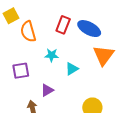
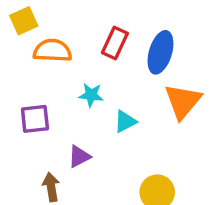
blue ellipse: (89, 29) -> (160, 52), turned 75
orange semicircle: (28, 32) -> (52, 51), turned 105

